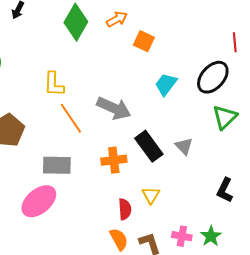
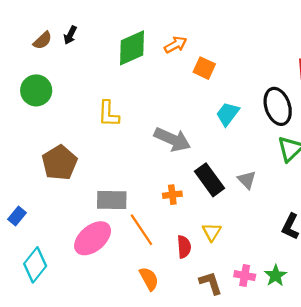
green diamond: (76, 22) -> (132, 48), turned 36
black ellipse: (213, 77) -> (278, 106), turned -60
orange line: (71, 118) -> (141, 230), moved
orange cross: (114, 160) -> (172, 195), size x0.7
orange semicircle: (119, 239) -> (149, 279), moved

